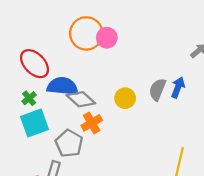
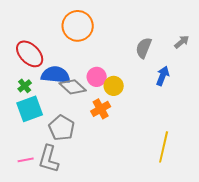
pink circle: (107, 38) -> (97, 77), moved
gray semicircle: (157, 90) -> (144, 48), moved
orange cross: (92, 123) -> (101, 109), moved

